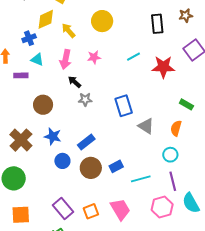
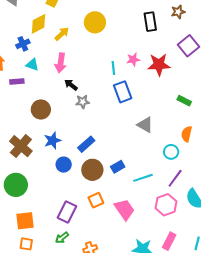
yellow arrow: (68, 31) -> (62, 34), turned 91
pink star: (94, 57) -> (133, 60), moved
cyan line: (133, 57) -> (113, 68), moved, turned -64
blue rectangle: (124, 106) -> (123, 92), moved
orange semicircle: (176, 128) -> (187, 134), moved
blue star: (53, 136) -> (52, 141), turned -30
purple line: (173, 181) -> (175, 178), turned 54
purple rectangle: (63, 208) -> (67, 212), turned 70
orange square: (91, 211) -> (96, 200), moved

